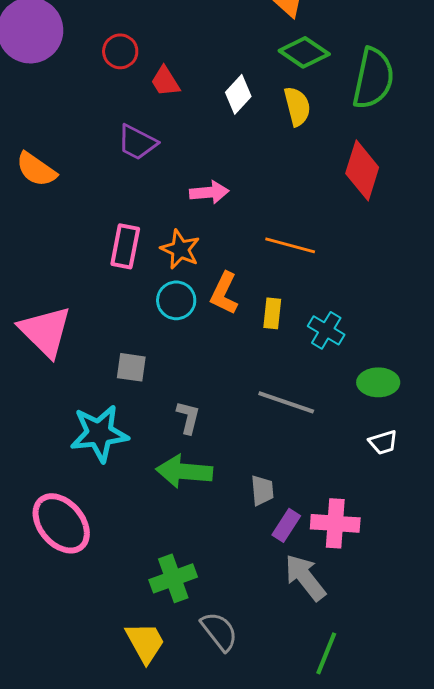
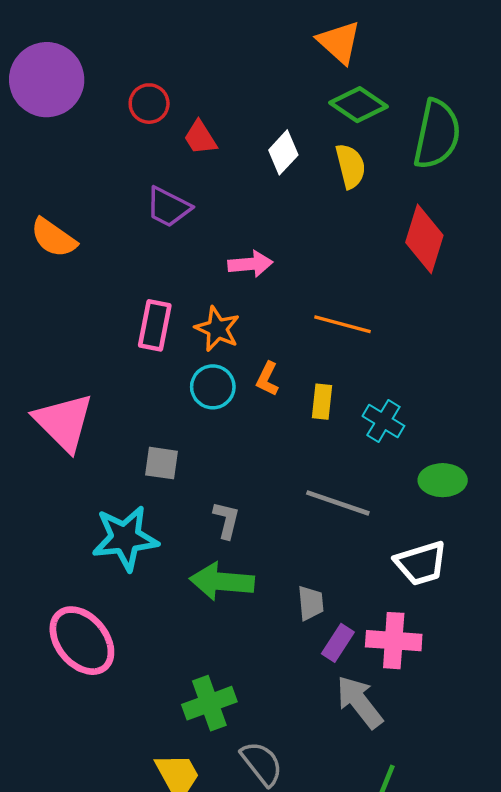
orange L-shape: (224, 293) -> (267, 379), size x0.7
white trapezoid: (383, 442) -> (421, 563), moved, size x1.6

